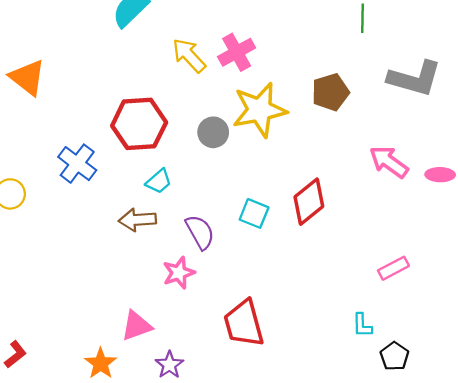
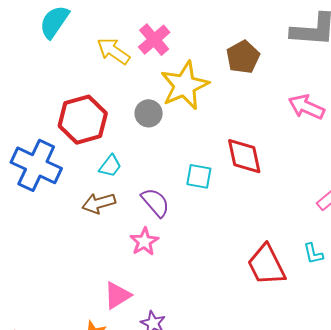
blue cross: (77, 164) -> (36, 165), size x1.4
red diamond: (309, 202) -> (244, 156), turned -51
red trapezoid: (244, 324) -> (266, 265), moved

